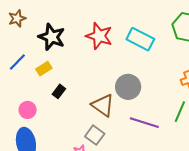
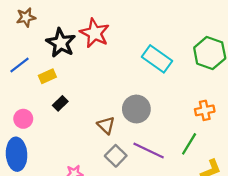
red star: (99, 36) -> (95, 33), moved
brown triangle: (103, 105) -> (106, 125), size x0.7
gray square: (95, 135) -> (116, 156), moved

